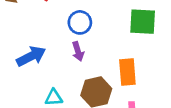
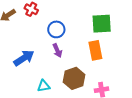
orange rectangle: (127, 72) -> (95, 50), moved

